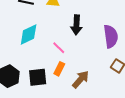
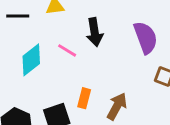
pink line: (59, 48) -> (67, 50), moved

